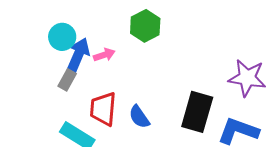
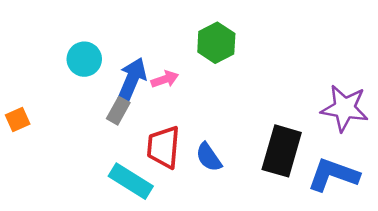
cyan circle: (62, 37) -> (84, 59), moved

